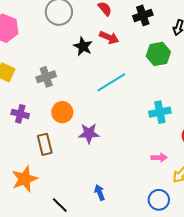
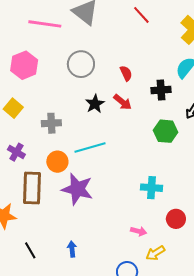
cyan line: (111, 82) -> (90, 148), moved
purple star: (89, 133) -> (77, 189), size x1.5
brown rectangle: (45, 144) -> (32, 188), size x1.5

